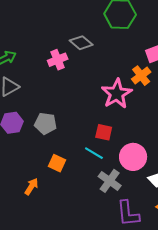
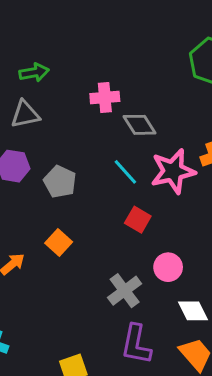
gray diamond: (81, 43) -> (140, 125), moved
cyan line: (94, 153) -> (125, 172), moved
pink circle: (133, 157) -> (168, 267), size x0.7

